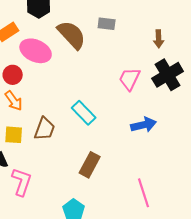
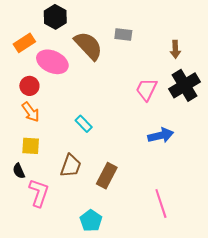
cyan rectangle: (84, 113) -> (84, 124), moved, size x0.7
brown trapezoid: (45, 129) -> (71, 166), moved

